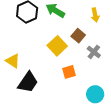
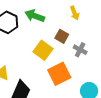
orange square: (69, 72) -> (59, 74), size x1.6

